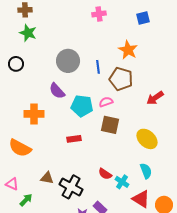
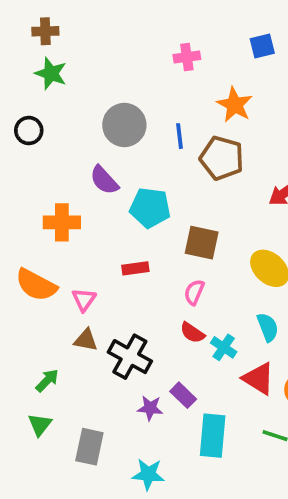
pink cross: (99, 14) -> (187, 57), moved
pink semicircle: (106, 102) -> (194, 292), moved, turned -48
pink triangle: (12, 184) -> (84, 300), moved, turned 40

